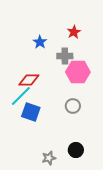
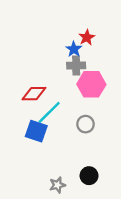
blue star: (40, 42) -> (74, 49), moved
cyan line: (21, 96) -> (49, 112), moved

